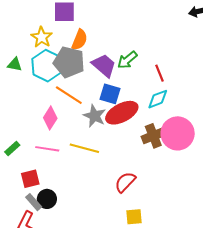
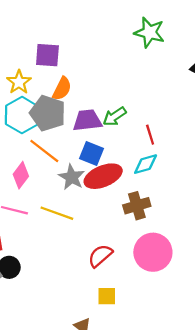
purple trapezoid: (104, 65) -> (87, 120), turned -52
pink circle: (178, 133) -> (153, 252), moved

